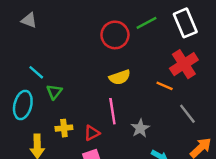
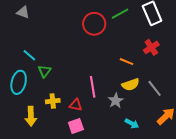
red cross: (184, 64) -> (151, 47), size x0.7
yellow semicircle: (120, 77) -> (131, 85), moved
orange line: (165, 86) -> (126, 62), moved
red triangle: (92, 133) -> (76, 105), turned 40

